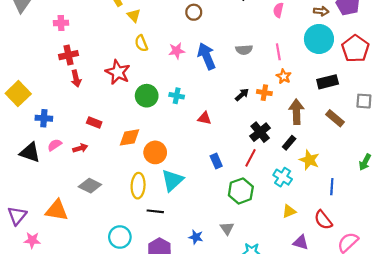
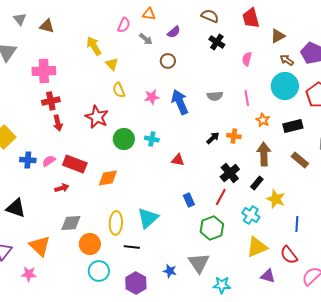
brown arrow: (321, 11) -> (287, 60), turned -152
pink cross: (61, 23) -> (44, 71), size x1.6
orange star: (284, 76) -> (263, 120), moved
red rectangle: (94, 122) -> (75, 164), size x1.6
pink semicircle: (55, 145) -> (49, 161), moved
black triangle: (30, 152) -> (16, 208), moved
orange circle: (155, 152) -> (90, 244), moved
gray diamond: (90, 186) -> (71, 223), turned -30
orange triangle: (57, 210) -> (40, 246), turned 35
yellow triangle: (289, 211) -> (257, 247), size x1.6
gray triangle: (227, 228) -> (199, 263), size x1.6
pink star: (32, 240) -> (29, 274), moved

